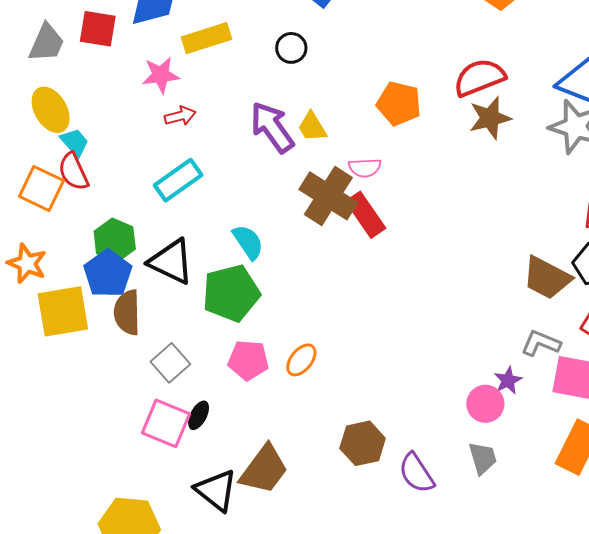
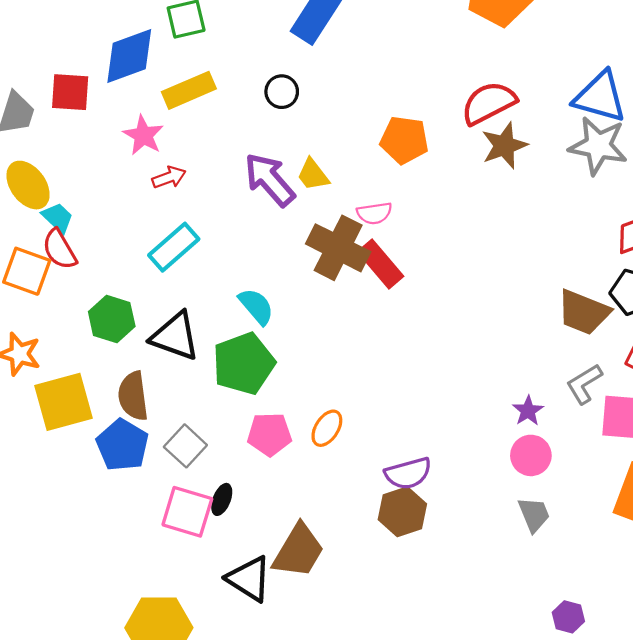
pink star: (161, 75) -> (143, 135), turned -30
blue pentagon: (108, 274) -> (122, 445), moved
gray L-shape: (541, 343) -> (584, 384), turned -48
purple star: (508, 380) -> (528, 411), moved
purple semicircle: (416, 473) -> (408, 473), moved, turned -66

